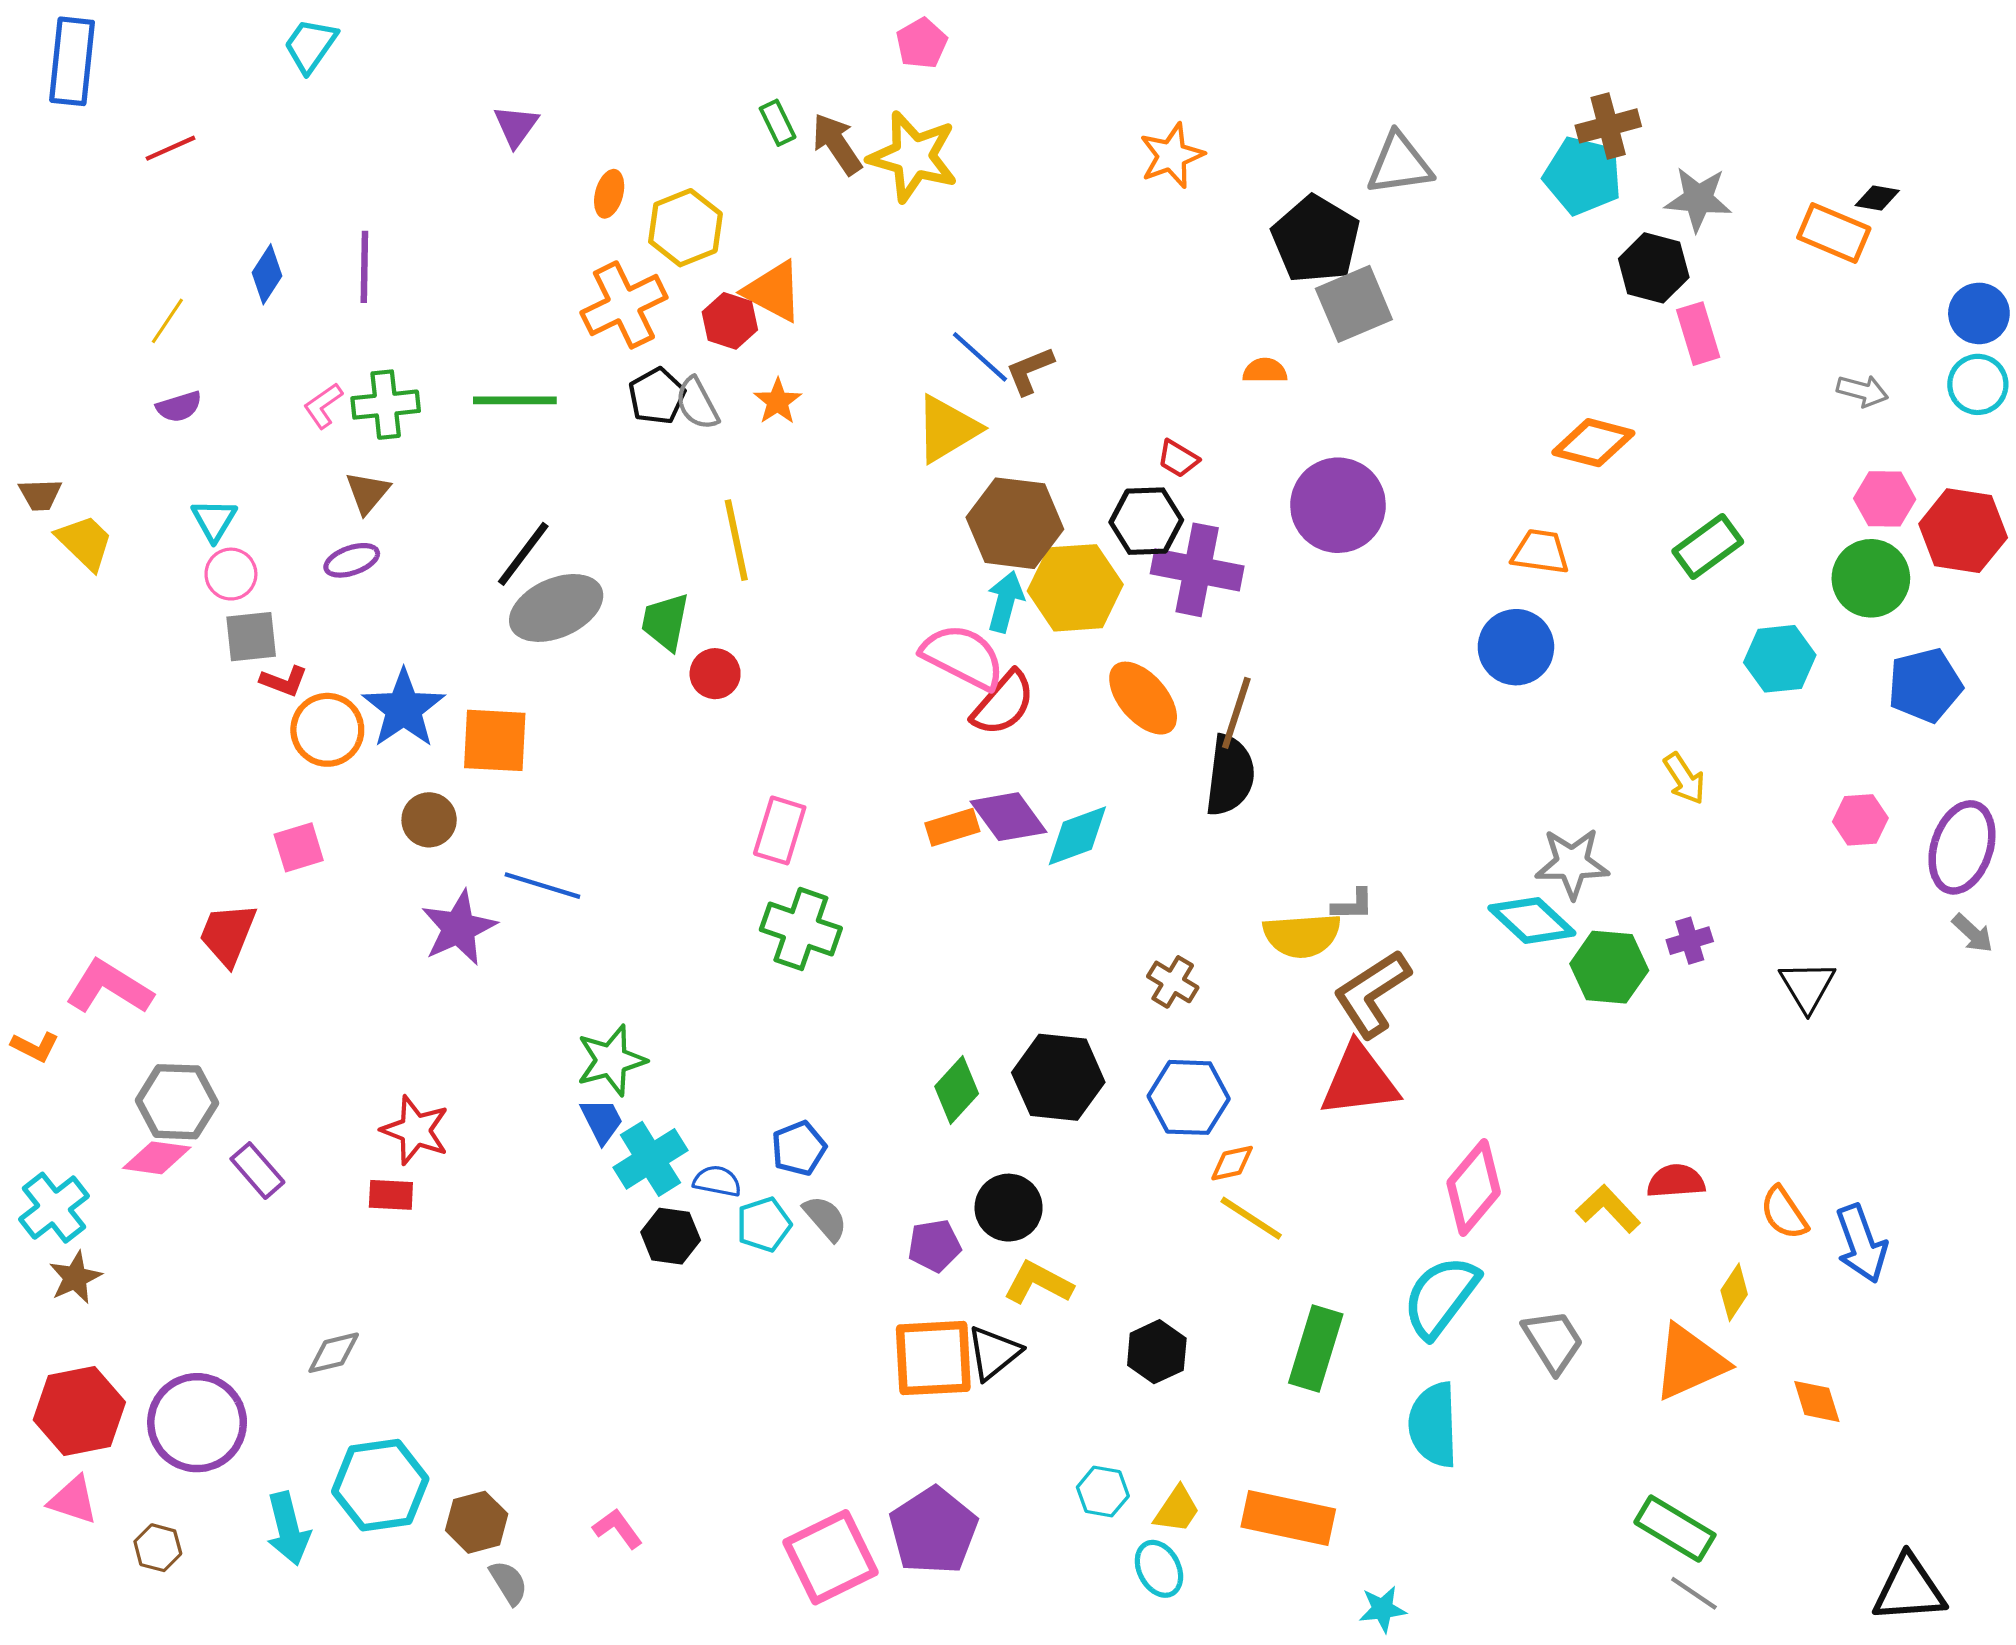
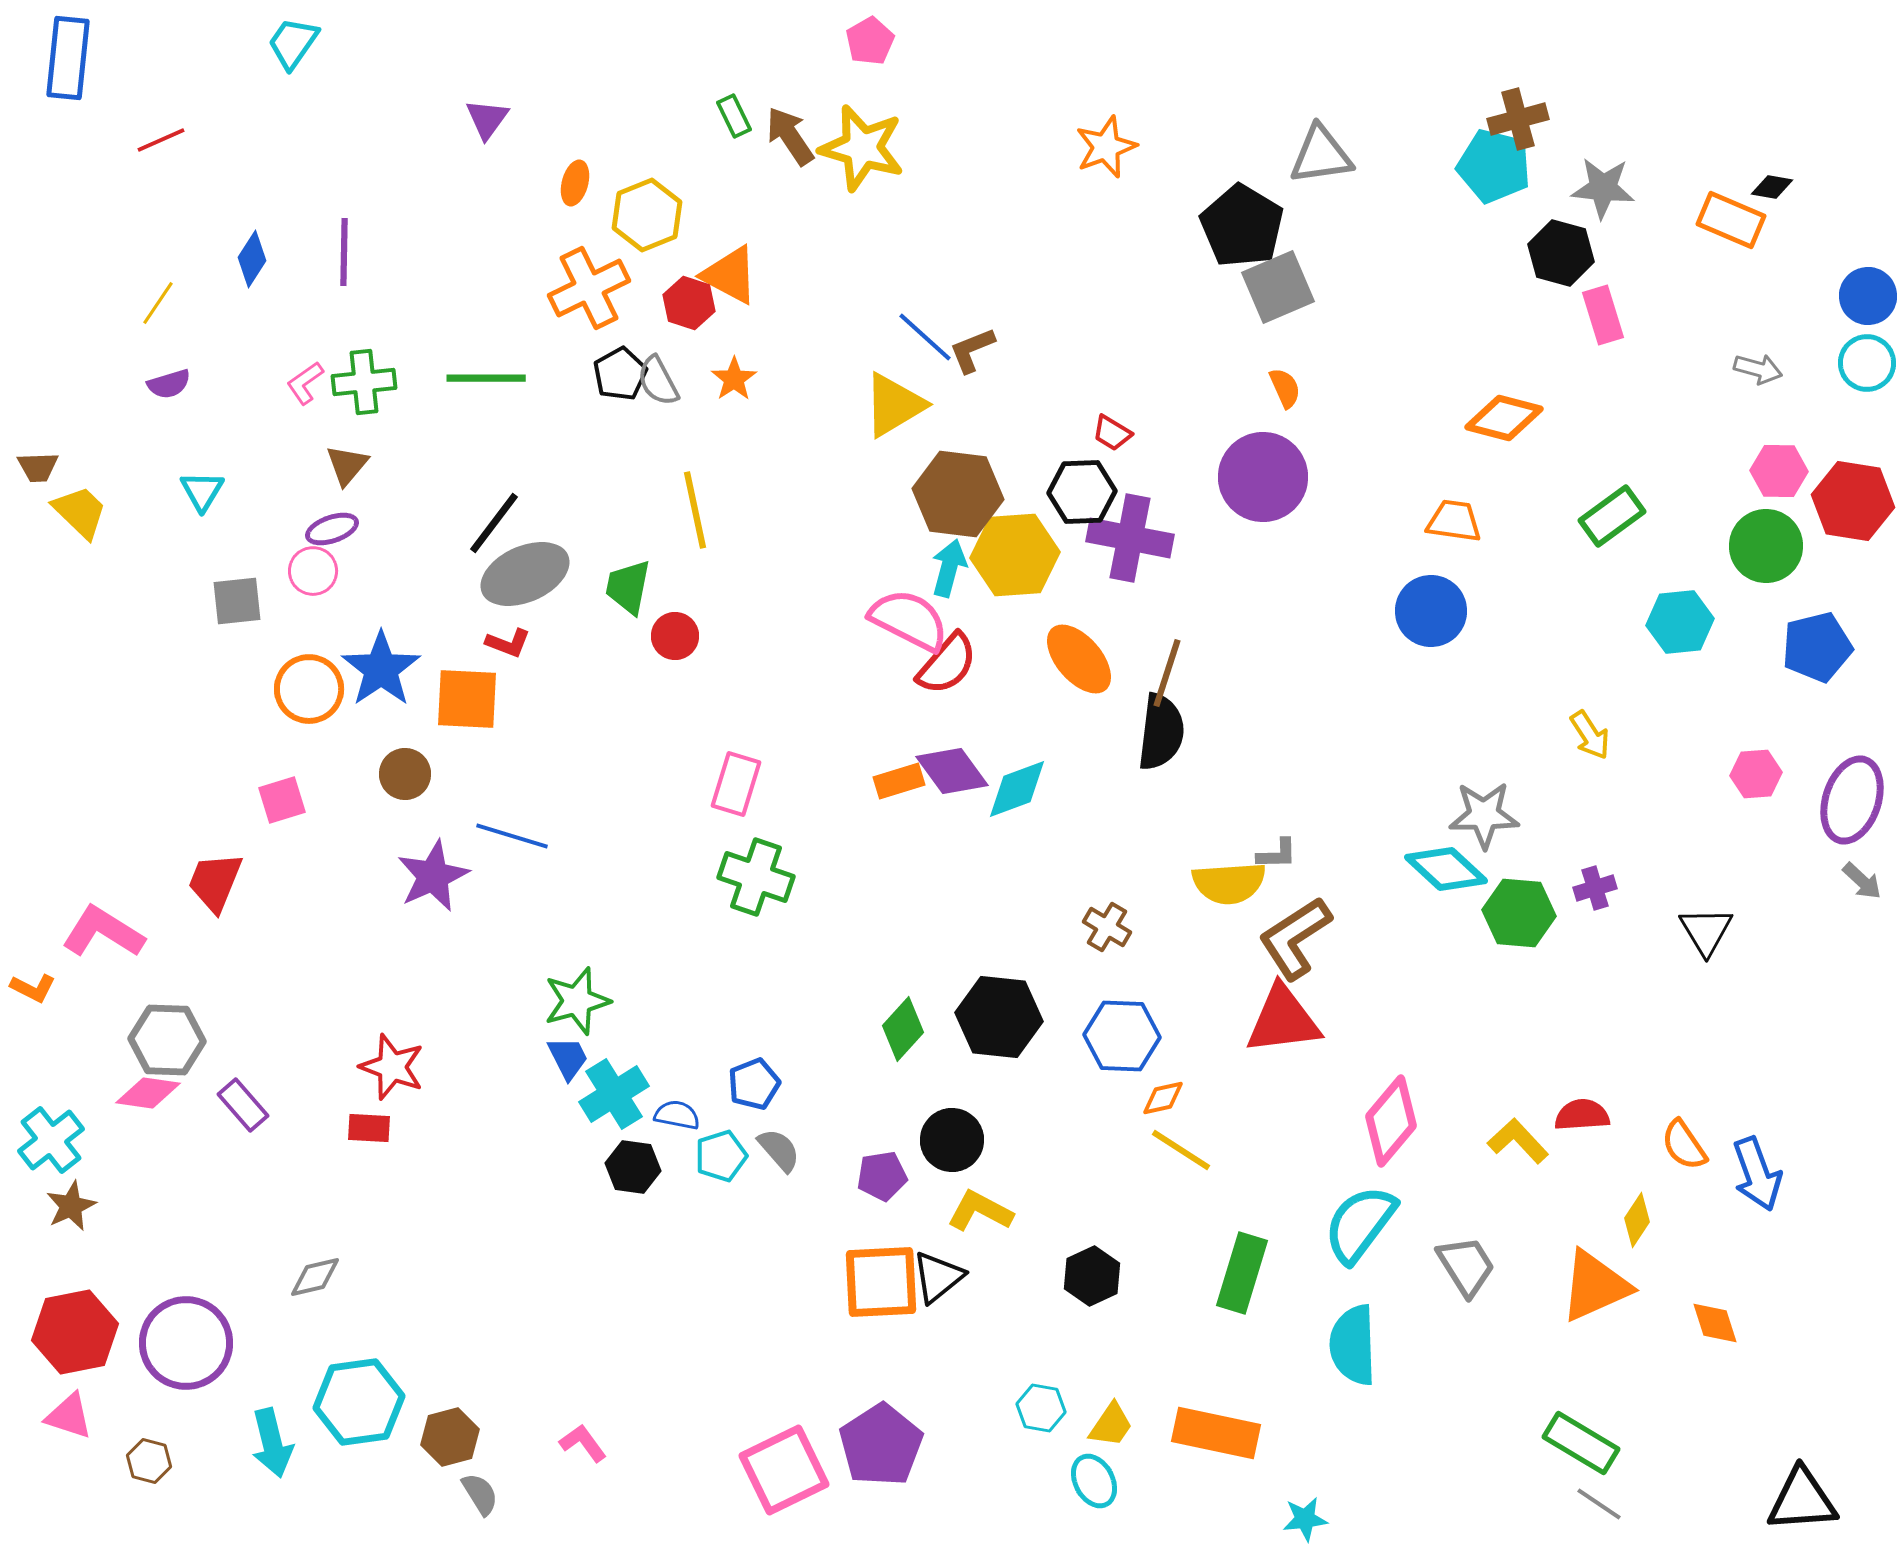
orange semicircle: (1265, 371) -> (1285, 388), moved, turned 66
pink circle: (231, 574) -> (313, 571), moved
red L-shape: (284, 681) -> (508, 643), moved

